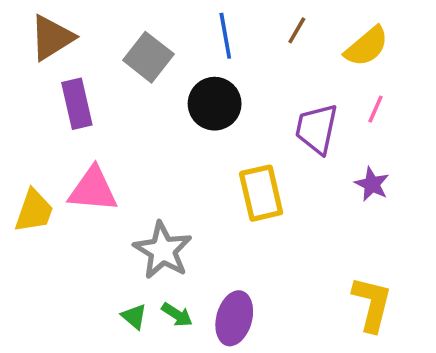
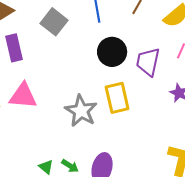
black circle: (215, 104) -> (112, 52), moved
gray star: (163, 250) -> (81, 111), moved

